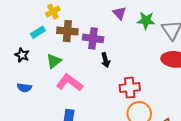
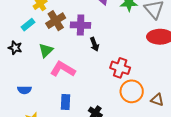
brown cross: (67, 31) -> (56, 21), turned -30
blue semicircle: (24, 88) -> (24, 90), moved
red cross: (130, 88) -> (120, 68), turned 30

